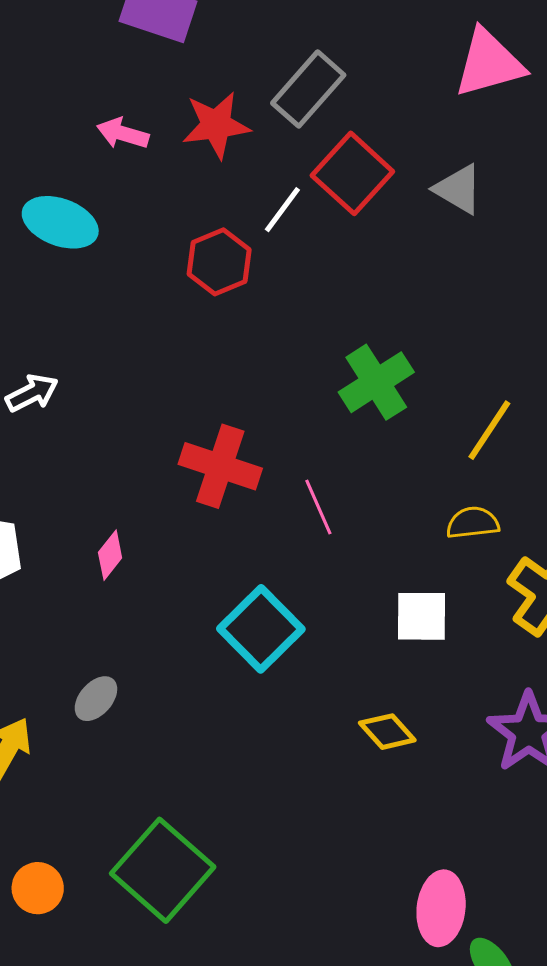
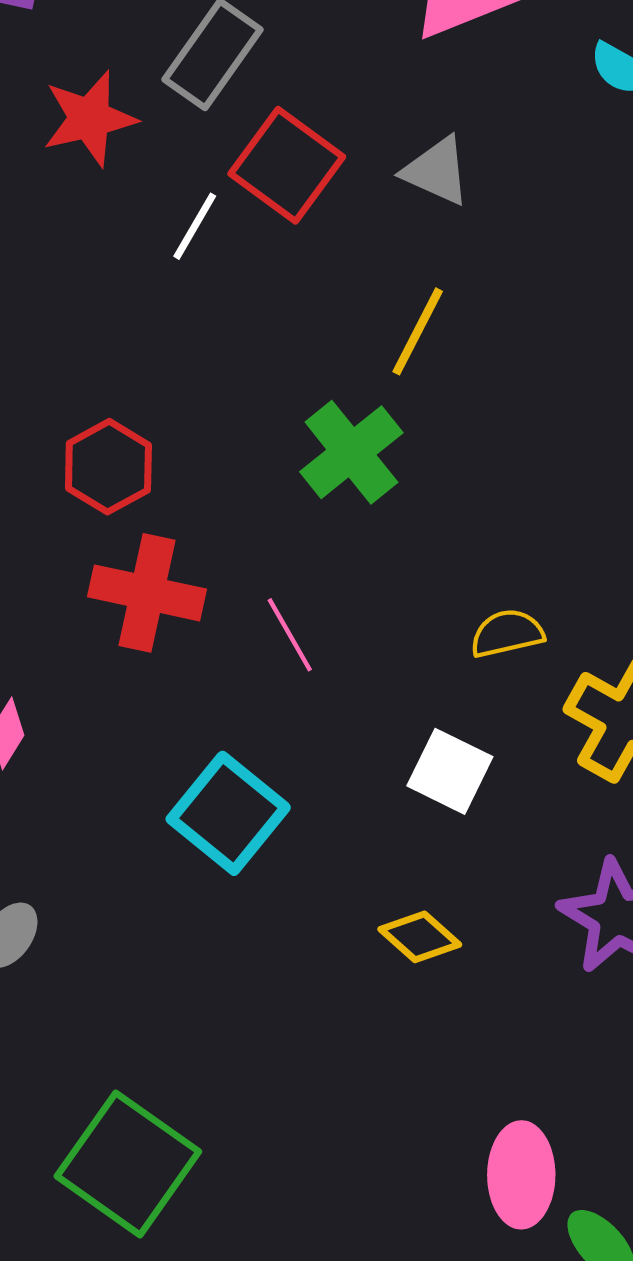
red hexagon: (219, 262) -> (108, 467), moved
yellow line: (489, 430) -> (418, 331), moved
white square: (421, 616) -> (450, 771), turned 32

